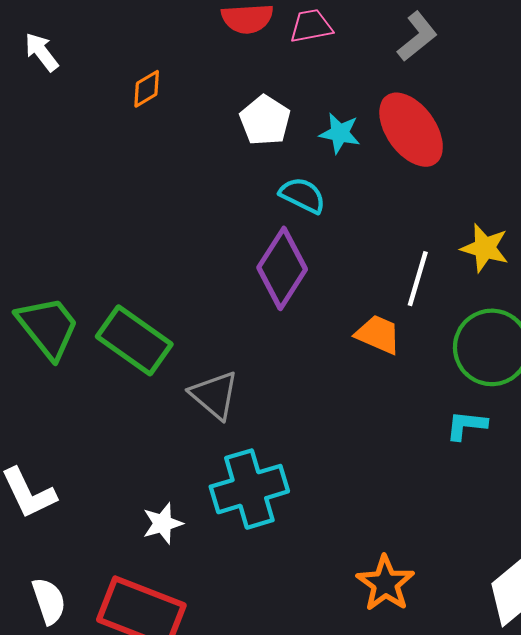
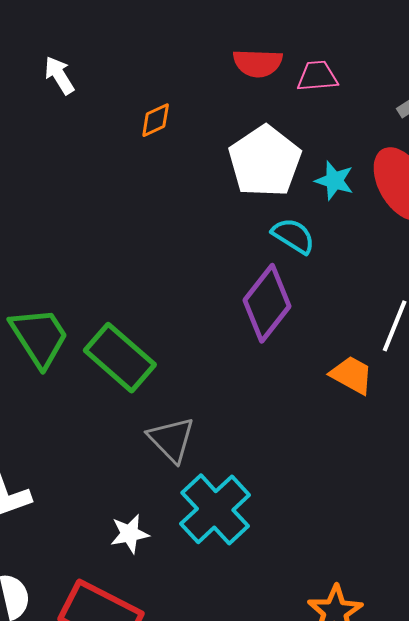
white pentagon: (265, 120) -> (265, 161), size x1.5
gray triangle: (214, 395) -> (171, 440), moved
cyan cross: (249, 489) -> (215, 509), turned -32

